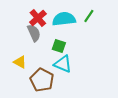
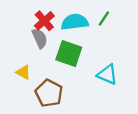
green square: (59, 46) -> (69, 53), size x1.6
cyan triangle: (63, 64) -> (107, 75), moved

